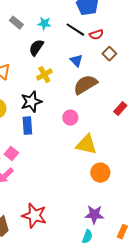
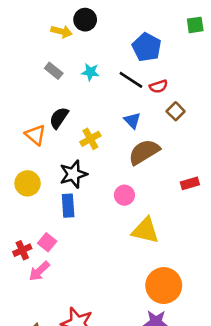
black semicircle: (36, 48) -> (59, 118), moved
red rectangle: (120, 109) -> (190, 183), turned 32
orange circle: (100, 173) -> (164, 286), moved, size x1.4

